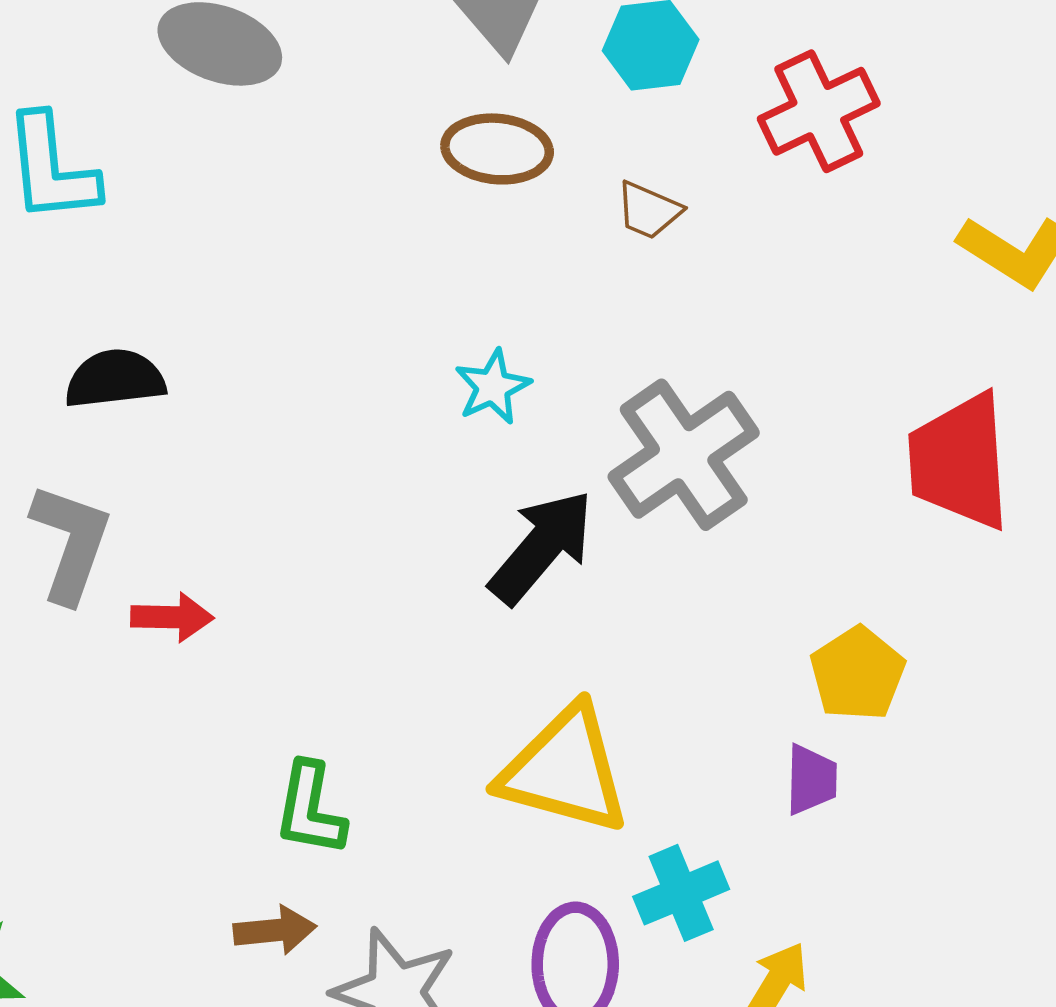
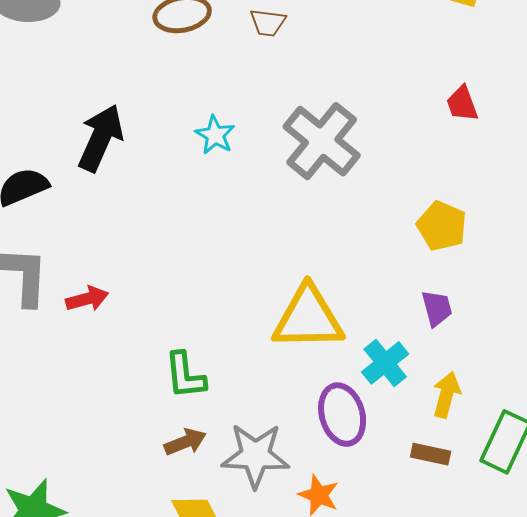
red trapezoid: (960, 461) -> (462, 104), size x0.5
black arrow: (542, 547) -> (101, 138), moved
purple trapezoid: (811, 780) -> (437, 308), moved

